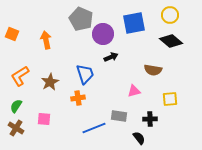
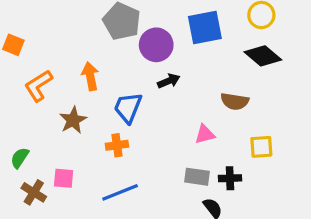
orange arrow: (46, 40) -> (90, 76), moved
blue trapezoid: (85, 74) -> (128, 108), turned -140
orange L-shape: (20, 76) -> (38, 86), moved
gray rectangle: (119, 116) -> (197, 177), moved
brown cross: (16, 128) -> (34, 192), moved
blue line: (94, 128) -> (120, 192), moved

